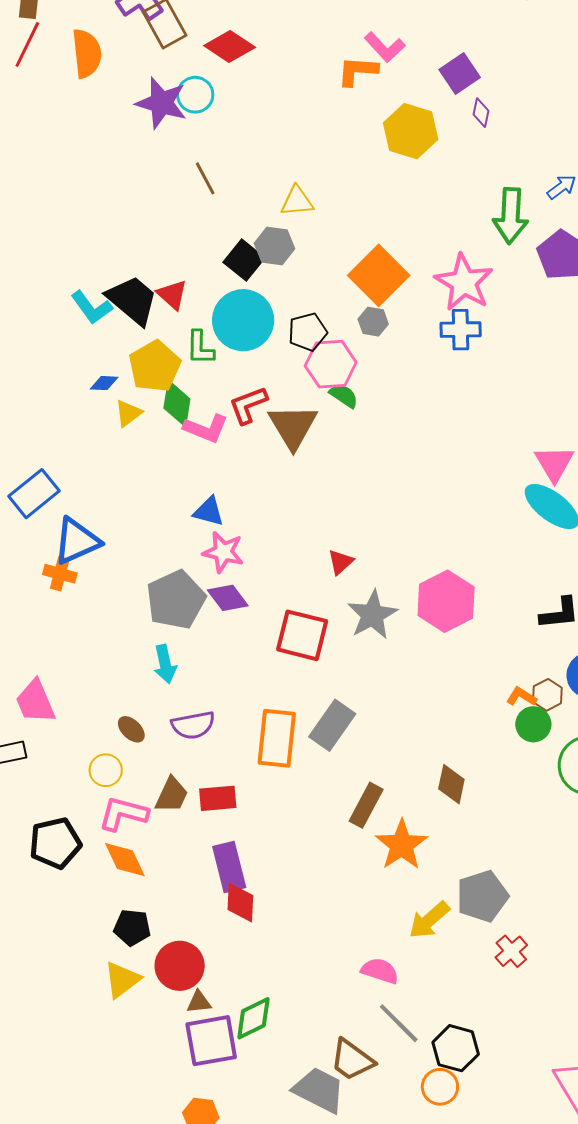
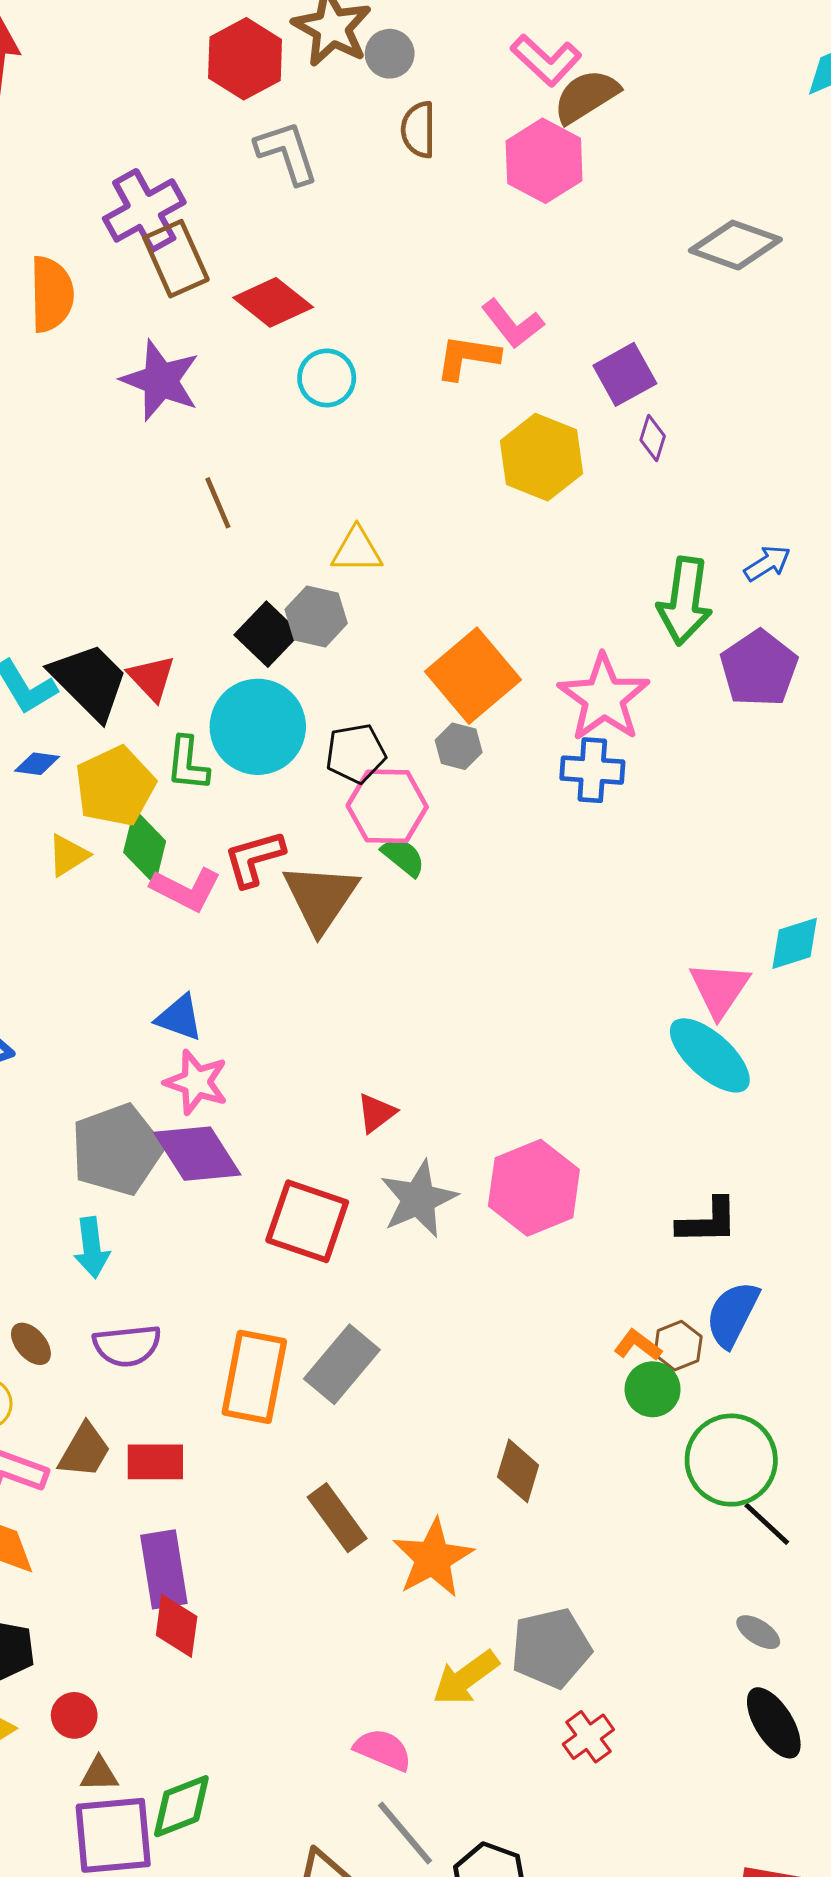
cyan circle: (195, 95) -> (327, 378), moved
blue diamond: (104, 383) -> (37, 764), moved
purple diamond: (228, 598) -> (197, 1154), size x1.4
brown rectangle: (366, 805) -> (337, 1518), moved, turned -69
red circle: (180, 966) -> (74, 1715), size x0.6

